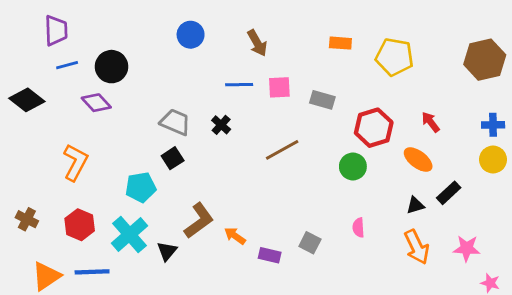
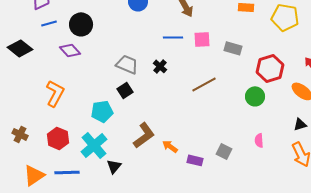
black triangle: (167, 251) -> (114, 166), moved

